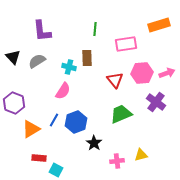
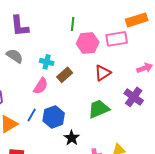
pink rectangle: (126, 44) -> (117, 39), moved
brown rectangle: (87, 58) -> (65, 75), moved, turned 49
gray semicircle: (37, 61) -> (15, 56), turned 66
pink hexagon: (142, 73) -> (88, 43), moved
red triangle: (115, 80) -> (103, 73), moved, turned 36

